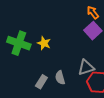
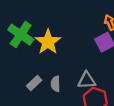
yellow star: (44, 43) -> (48, 42), size x1.6

